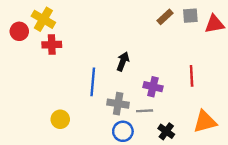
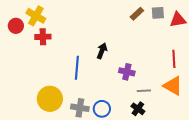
red line: (192, 76) -> (174, 59), moved
gray cross: (118, 104) -> (80, 108), moved
gray line: (145, 111) -> (144, 91), moved
yellow circle: (60, 119) -> (50, 99), size x1.6
orange triangle: (205, 122) -> (173, 86), moved, turned 45

